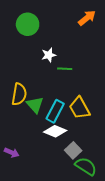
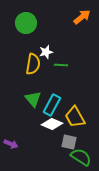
yellow semicircle: (19, 94) -> (33, 64), moved
yellow trapezoid: (80, 108) -> (75, 117), moved
gray square: (73, 150) -> (69, 142), turned -35

